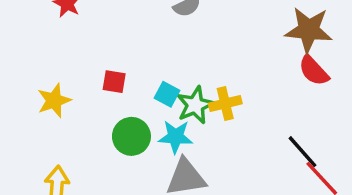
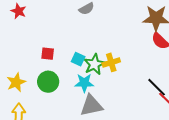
yellow star: (54, 101) -> (16, 82), moved
green circle: (131, 136) -> (48, 82), moved

